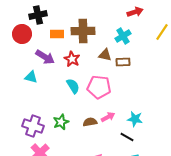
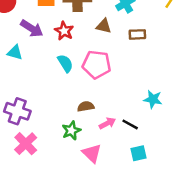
brown rectangle: (123, 62) -> (137, 34), moved
pink arrow: (108, 117) -> (107, 123), moved
cyan star: (135, 119) -> (153, 99), moved
green star: (61, 122) -> (71, 130), moved

